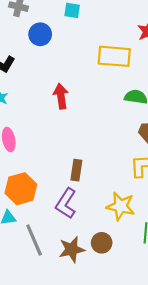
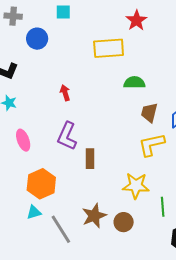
red arrow: (61, 96) -> (65, 93), size x0.7
purple L-shape: (66, 203) -> (67, 136), moved
brown star: (72, 249) -> (94, 216), moved

